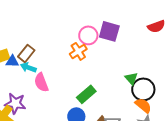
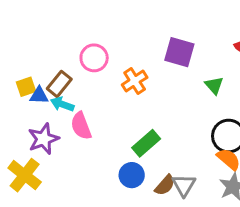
pink circle: (88, 35) -> (94, 58), moved
green triangle: (131, 78) -> (214, 85), moved
purple star: (15, 103) -> (43, 139), moved, turned -30

